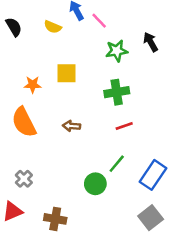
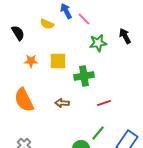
black semicircle: (14, 27) -> (18, 33), moved
orange star: (33, 85) -> (31, 61), moved
green cross: (117, 92) -> (84, 76), moved

